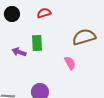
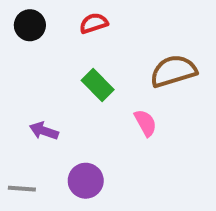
green rectangle: (37, 43) -> (98, 85), moved, turned -42
purple arrow: (19, 52) -> (44, 131), moved

